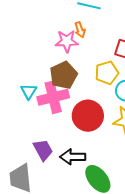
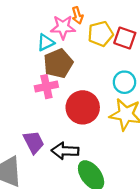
yellow pentagon: (107, 73) -> (101, 34), moved
cyan triangle: (29, 91) -> (46, 42), moved, turned 30
pink cross: (53, 97) -> (46, 87), size x0.7

